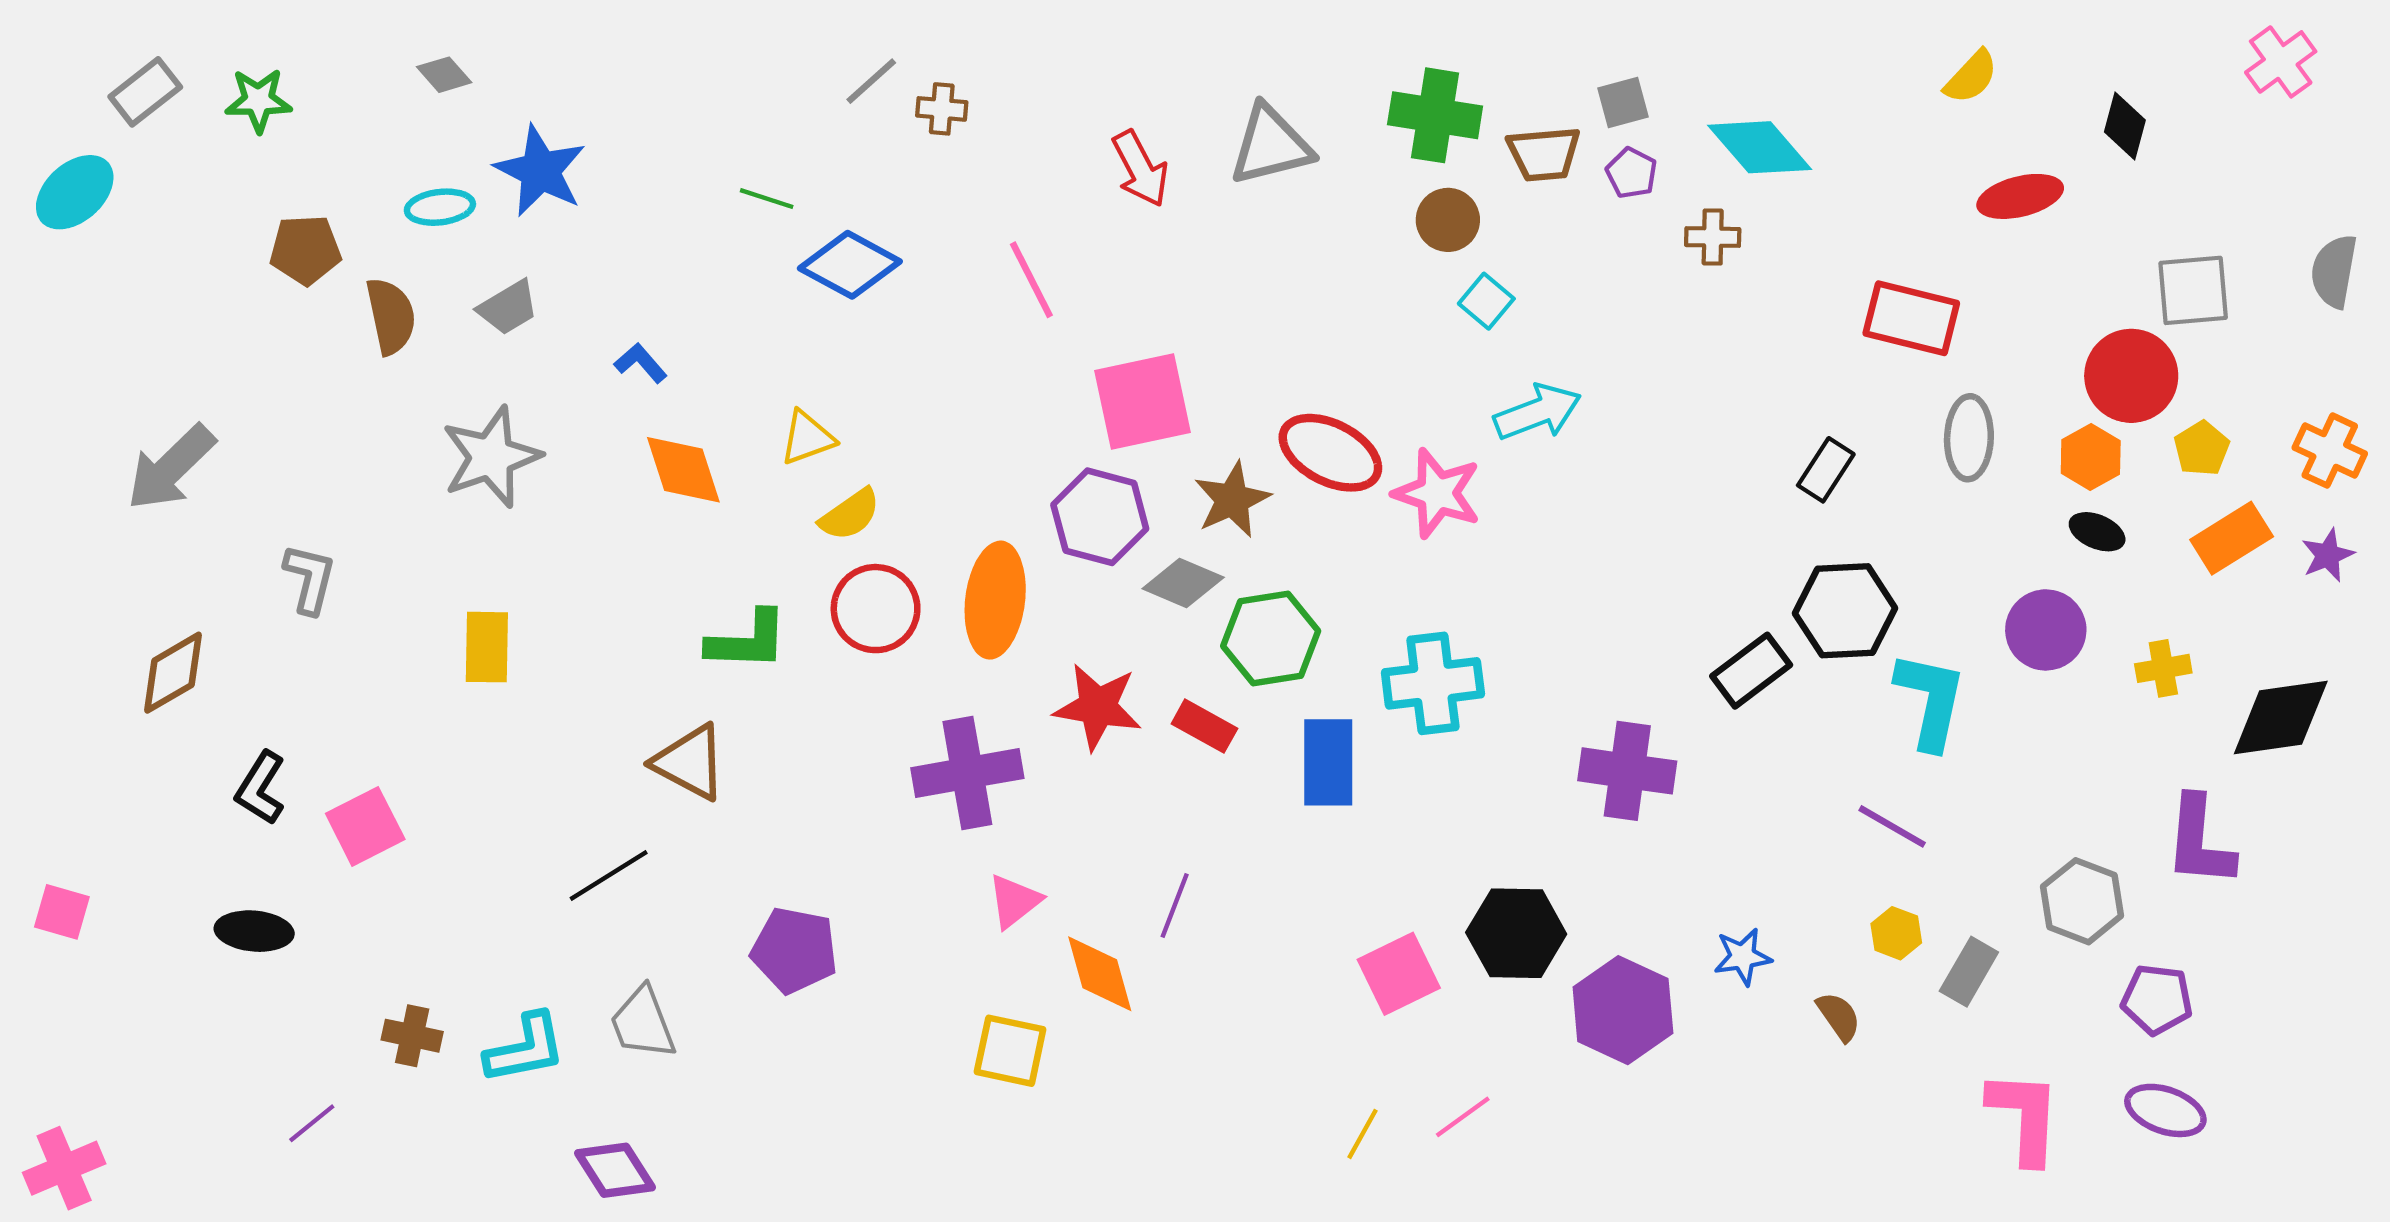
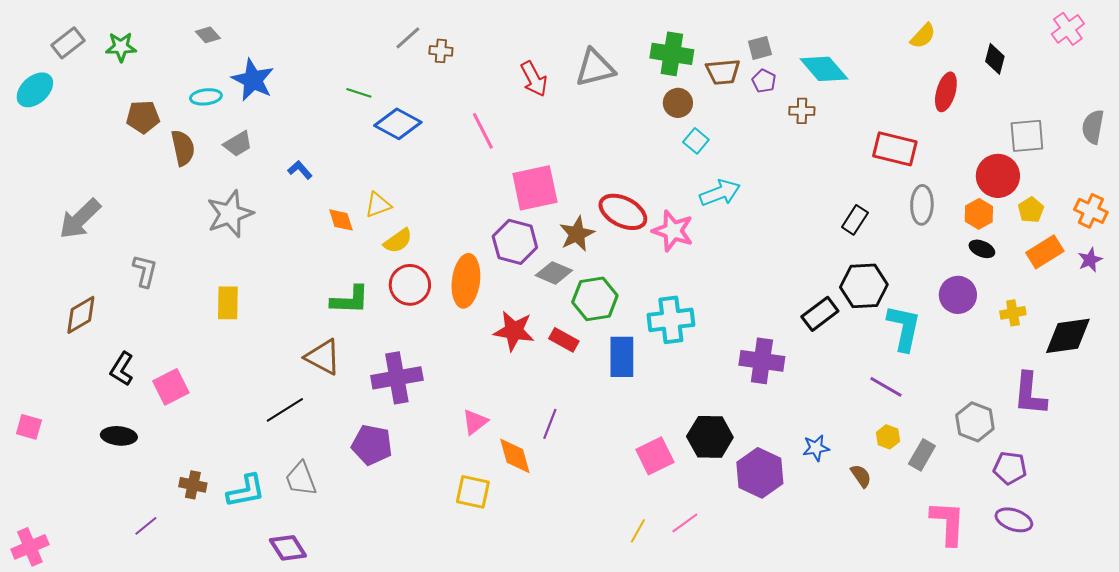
red ellipse: (2020, 196) -> (946, 92), turned -60
orange diamond: (683, 470) -> (341, 220), moved, size x0.7
purple cross: (967, 773) -> (397, 378), moved

